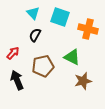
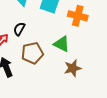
black semicircle: (35, 35) -> (19, 29), moved

